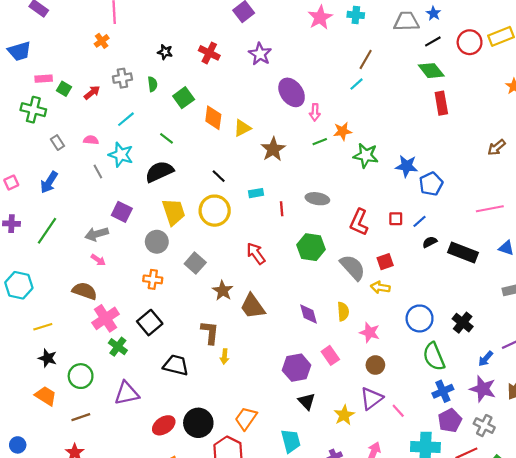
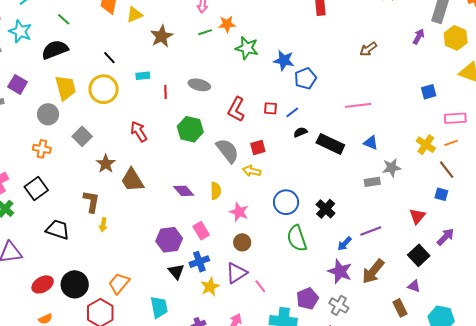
purple diamond: (308, 314) -> (184, 191), turned -30
blue cross: (443, 391) -> (199, 262), moved

